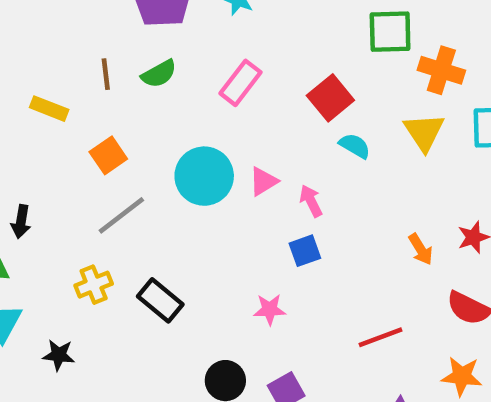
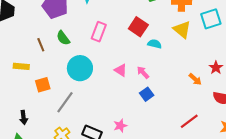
green semicircle: (159, 74) -> (63, 38), turned 98
orange square: (108, 155) -> (43, 85), moved, turned 35
cyan circle: (204, 176) -> (80, 68), moved
pink triangle: (263, 181) -> (121, 70), turned -40
pink star: (270, 309) -> (120, 126), moved

